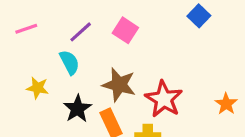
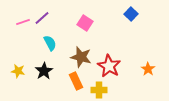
purple line: (81, 32) -> (42, 18), moved
yellow star: (37, 88) -> (18, 71), moved
black star: (77, 109) -> (44, 71), moved

